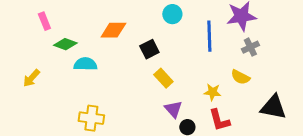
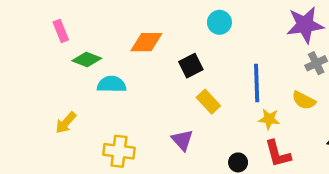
blue line: (209, 36) -> (257, 83), moved
yellow arrow: (31, 78) -> (66, 123), moved
purple triangle: (173, 109) -> (182, 140), moved

